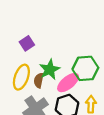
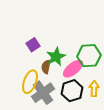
purple square: (27, 43) -> (33, 45), moved
yellow ellipse: (21, 77) -> (30, 82), moved

